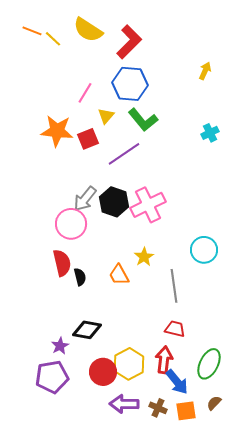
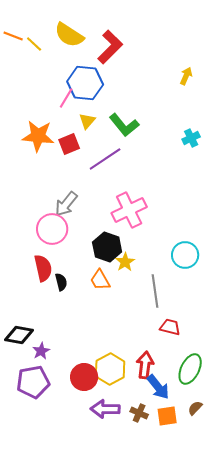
blue hexagon: (130, 84) -> (85, 83), moved
black hexagon: (114, 202) -> (107, 247), moved
red trapezoid: (175, 329) -> (170, 327), moved
black diamond: (87, 330) -> (19, 335), moved

